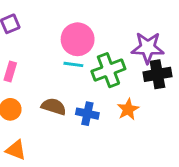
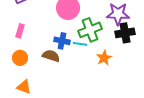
cyan line: (73, 64) -> (80, 44), moved
blue cross: (87, 114) -> (62, 41), moved

